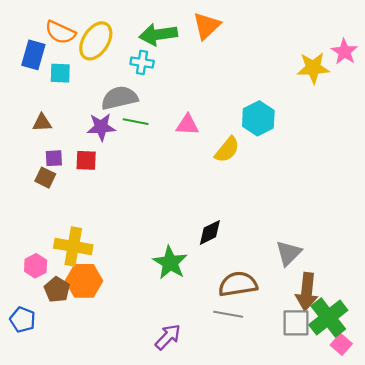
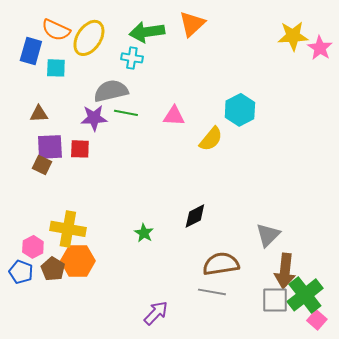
yellow star: (313, 68) -> (293, 36), moved
purple square: (54, 158) -> (50, 147), size x1.6
green star: (170, 263) -> (144, 233), moved, size x0.6
blue pentagon: (23, 320) -> (21, 272), moved

